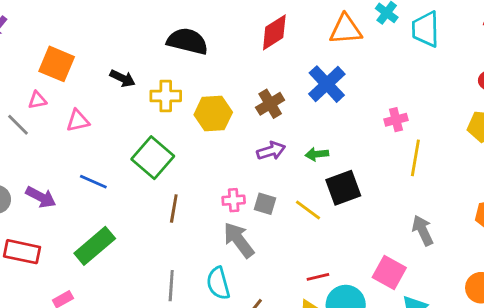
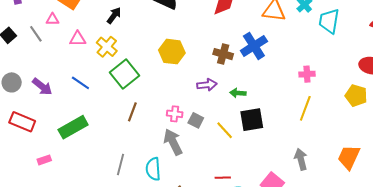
black arrow: (123, 78) -> (114, 15), turned -90
yellow cross: (166, 96) -> (107, 47), moved, turned 30
brown cross: (270, 104) -> (223, 54), moved, turned 36
pink cross: (396, 120) -> (307, 74), moved

